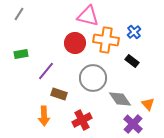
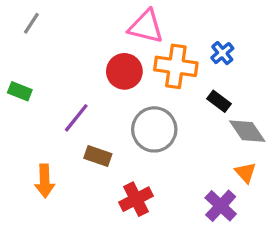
green rectangle: (21, 54) -> (20, 91), moved, turned 32
gray diamond: (120, 99) -> (247, 131), moved
orange arrow: (44, 116) -> (45, 181), moved

